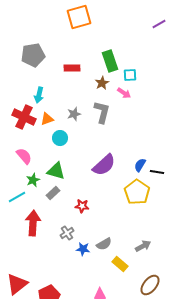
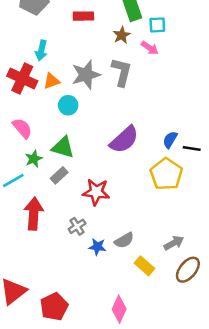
gray star: (74, 114) -> (86, 75), size x1.6
red star: (82, 206) -> (96, 192), size x1.5
brown ellipse: (150, 285) -> (188, 270), moved

